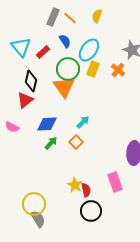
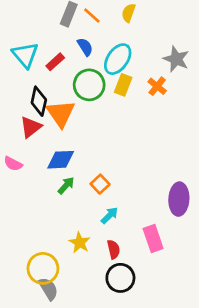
orange triangle: (64, 87) -> (61, 113), moved
cyan arrow: (83, 122) -> (110, 215), moved
yellow star: (75, 185) -> (80, 243), moved

